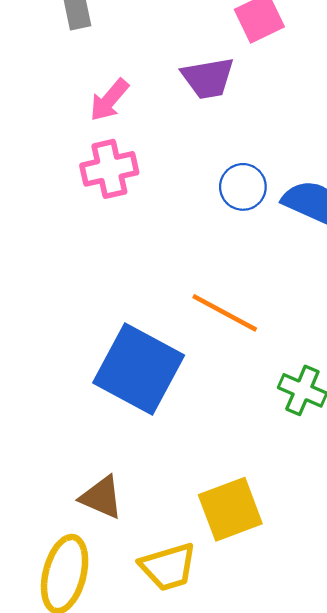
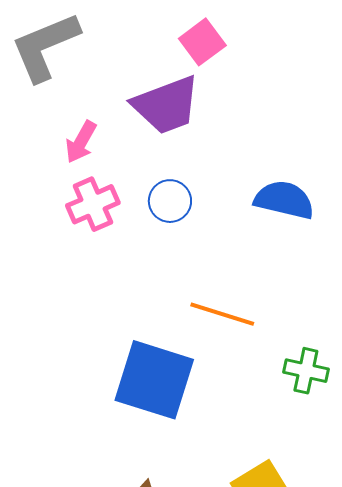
purple trapezoid: (208, 78) -> (166, 105), size x1.4
blue circle: (243, 187) -> (170, 201), moved

